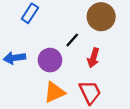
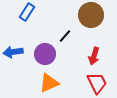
red arrow: (93, 58) -> (94, 56), moved
red trapezoid: (90, 92) -> (97, 83), moved

